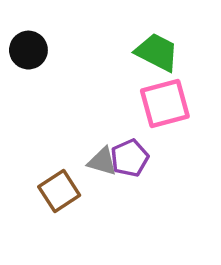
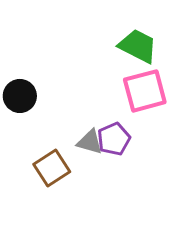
black circle: (28, 50) -> (20, 96), moved

